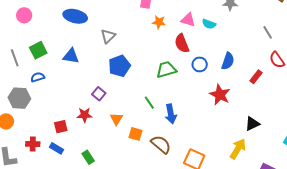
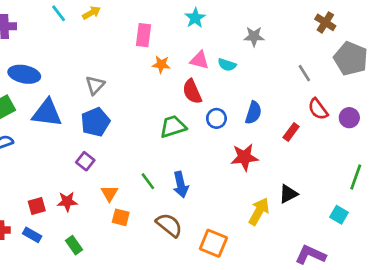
blue ellipse: (75, 16) -> (24, 74), moved
blue triangle: (71, 56) -> (47, 113), size x1.4
blue pentagon: (119, 66) -> (95, 122), moved
red star: (220, 95) -> (244, 157), turned -30
green line: (149, 103) -> (148, 181), moved
red star: (85, 115) -> (67, 202), moved
orange square: (136, 134) -> (121, 217), moved
yellow arrow: (238, 149) -> (259, 211), moved

